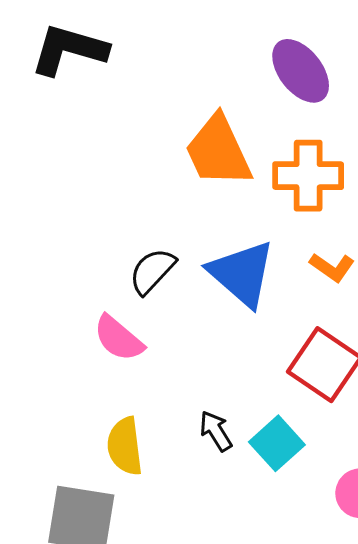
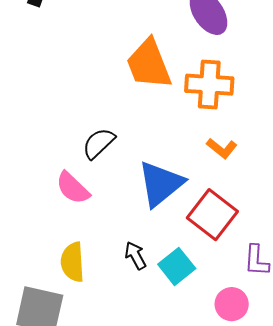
blue triangle: (242, 274) -> (161, 184), moved, turned 36

